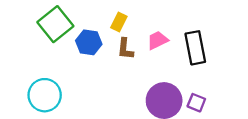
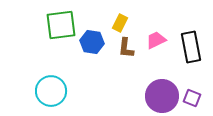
green square: (55, 24) -> (61, 25), turned 32

